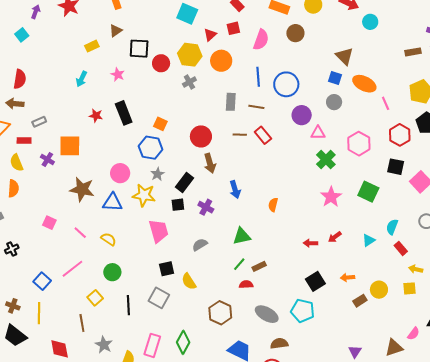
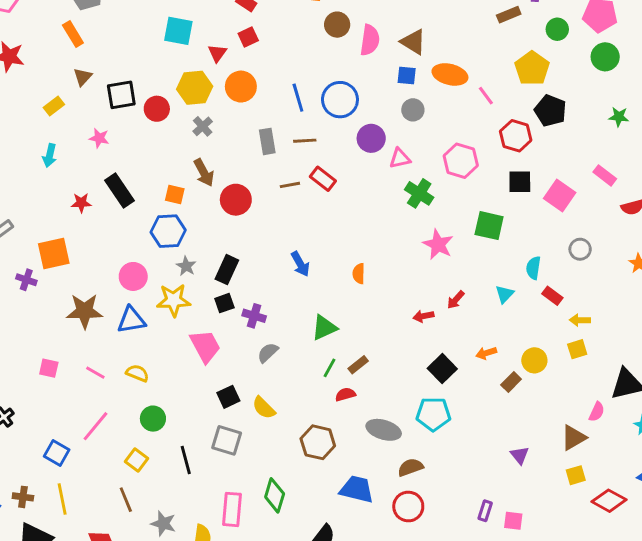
pink semicircle: (261, 40) -> (370, 40), moved
brown arrow: (210, 163) -> (204, 173), moved
purple cross: (206, 207) -> (254, 316), moved

